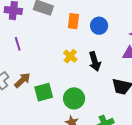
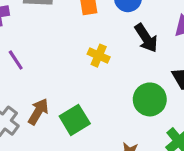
black arrow: (95, 61) -> (146, 38), moved
green circle: (74, 98) -> (150, 99), moved

